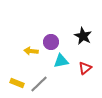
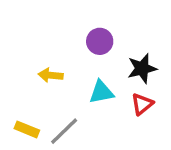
black star: (83, 36) -> (142, 68), moved, turned 30
purple circle: (51, 42) -> (100, 41), moved

